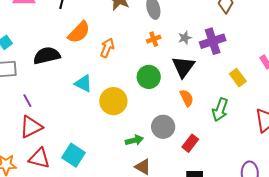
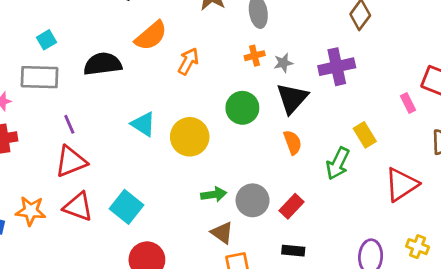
gray star: (185, 38) -> (283, 63), moved
yellow rectangle: (238, 78) -> (365, 135), moved
cyan triangle: (83, 84) -> (143, 124), moved
gray circle: (163, 127) -> (253, 200), moved

